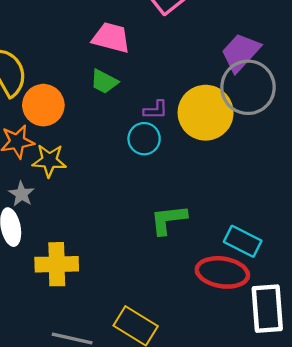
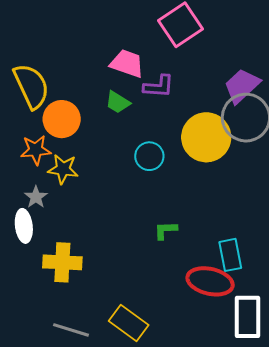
purple L-shape: (156, 110) -> (159, 86), moved, size x1.4
green L-shape: (168, 220) -> (165, 230), size x0.7
cyan rectangle: (243, 241) -> (230, 255), turned 48

